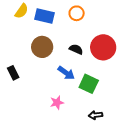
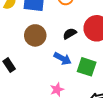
black semicircle: (76, 49) -> (70, 34), turned -48

